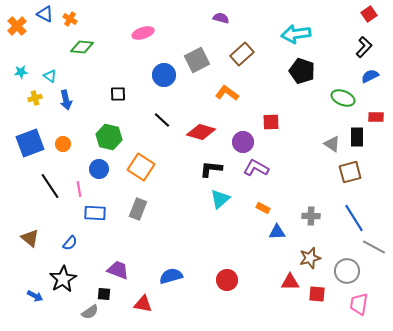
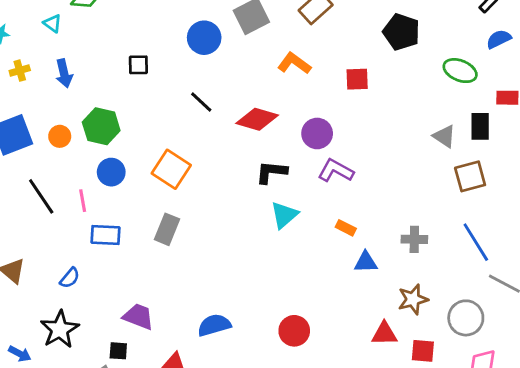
cyan triangle: (50, 76) -> (53, 23), moved
red square: (271, 122) -> (357, 79), moved
green hexagon: (109, 137) -> (101, 126), moved

